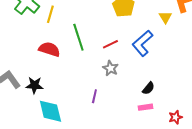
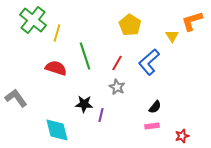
red line: (110, 44) -> (117, 63), turned -35
black star: (34, 85) -> (84, 104), moved

